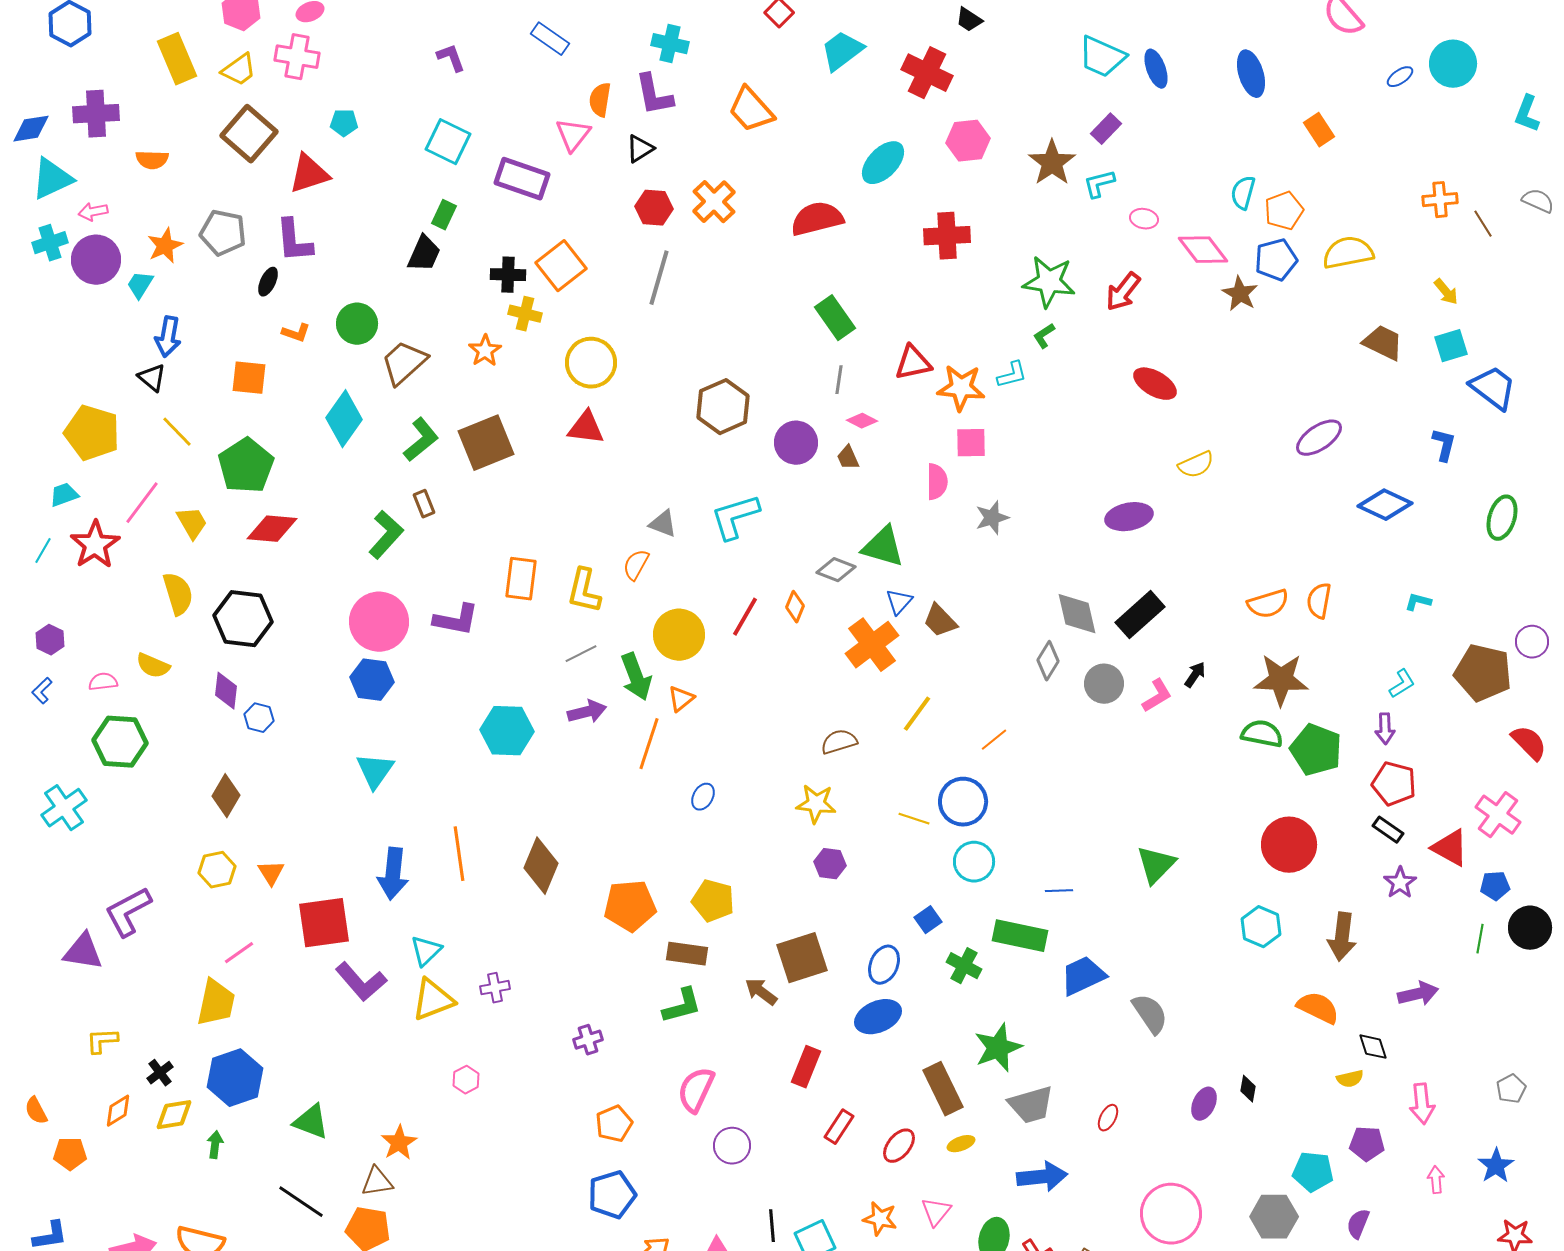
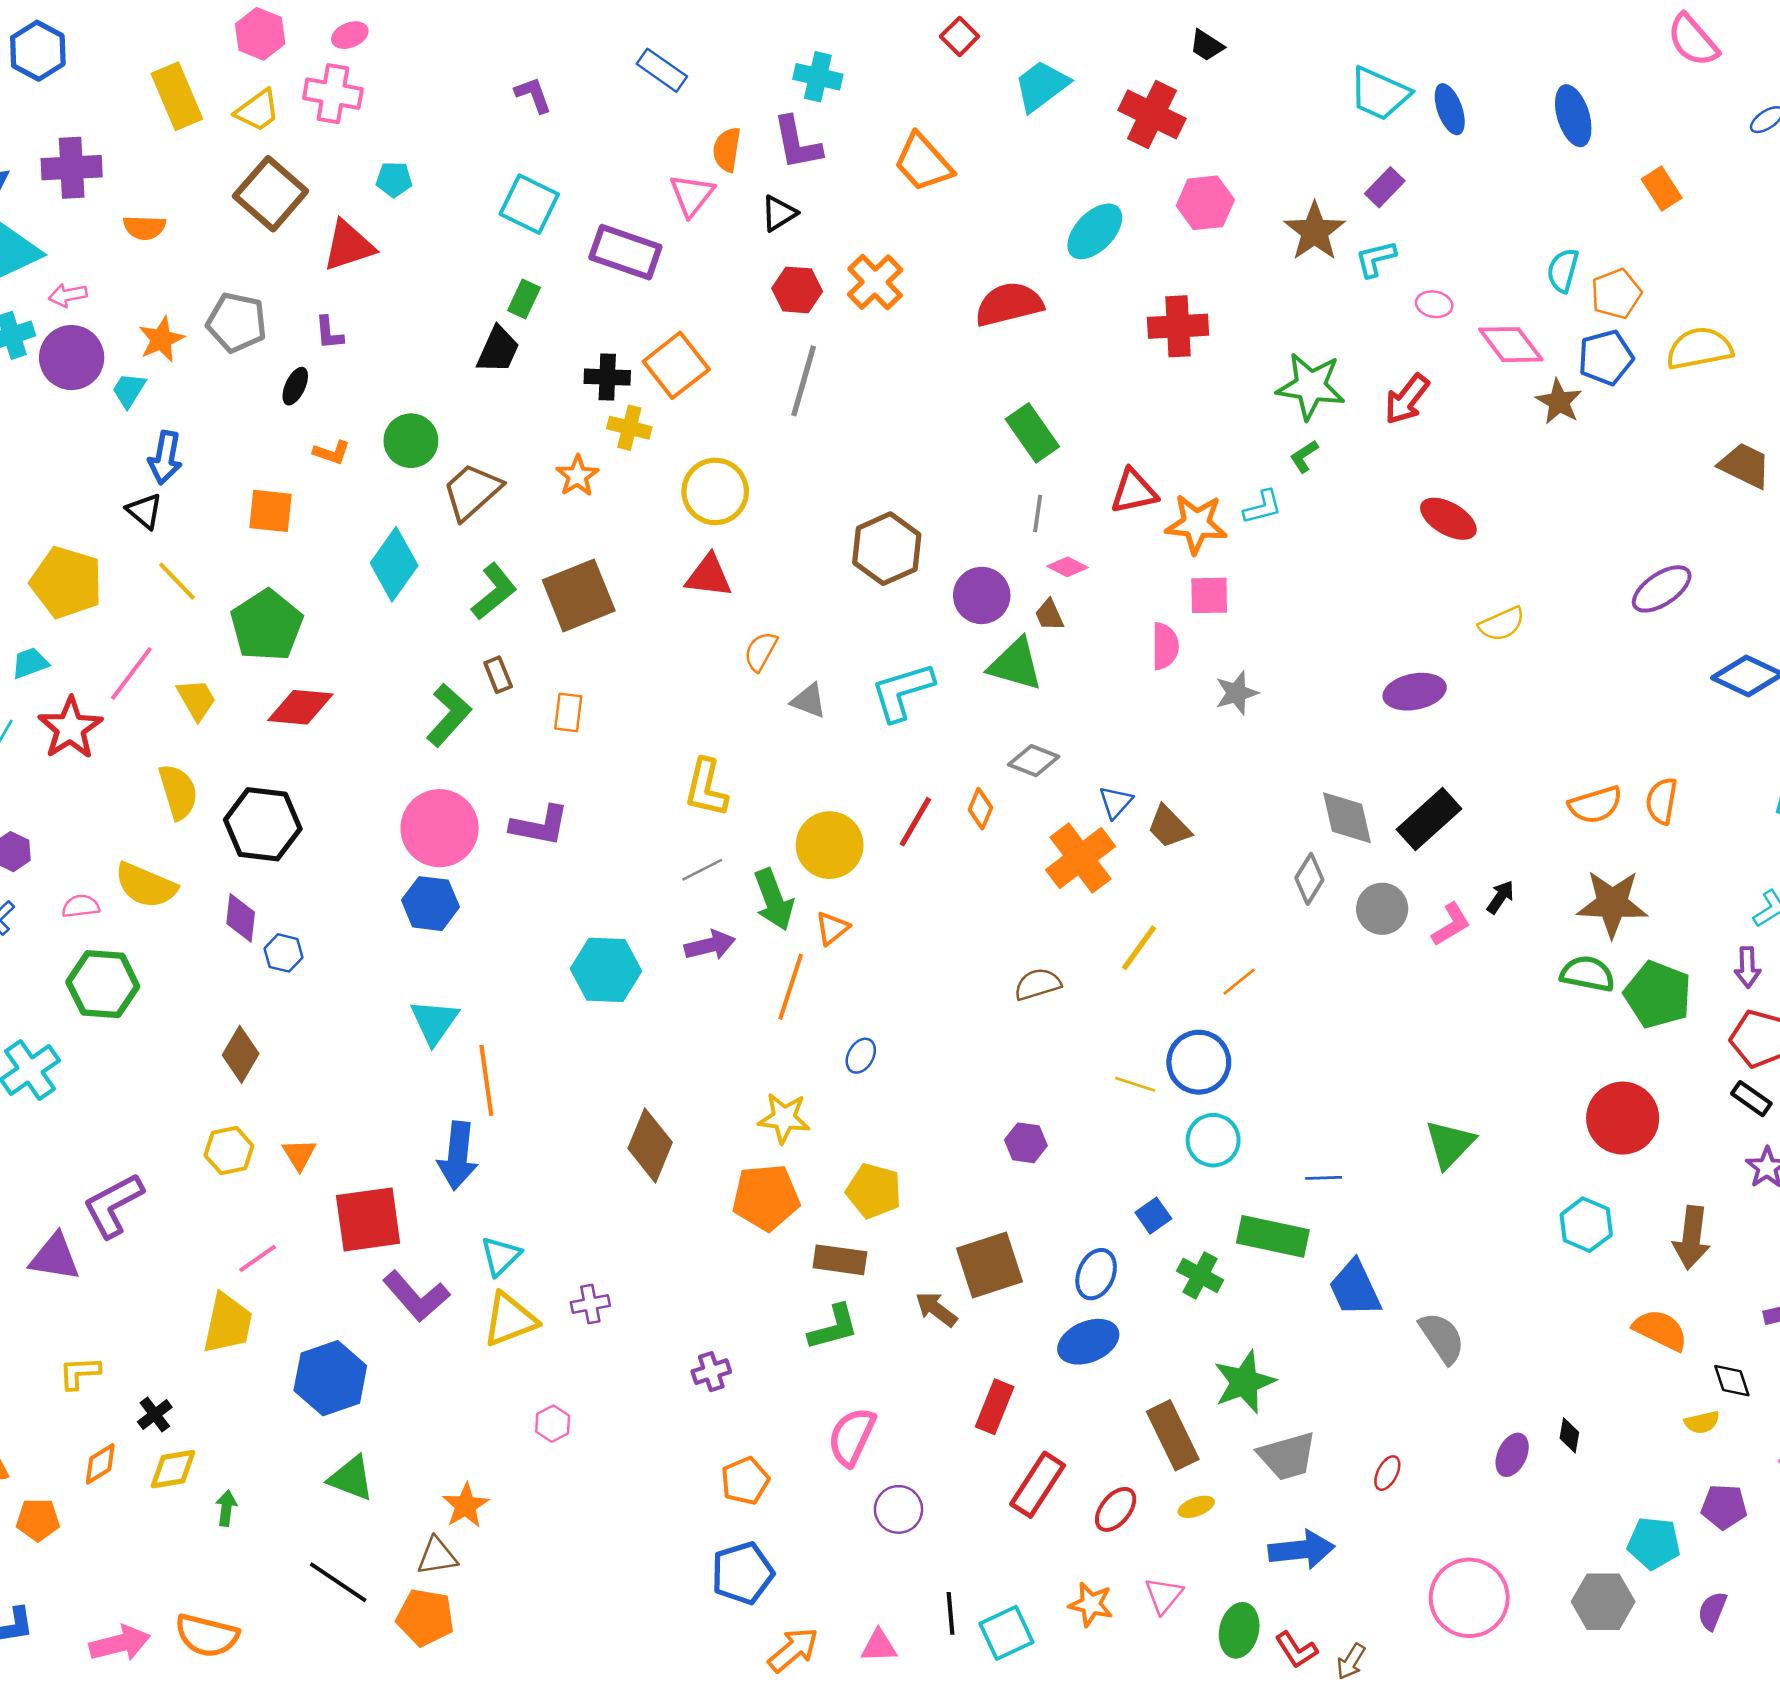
purple L-shape: (294, 241) -> (329, 333), size x0.6
green triangle: (883, 547) -> (1015, 664), moved
orange semicircle: (636, 565) -> (761, 651), moved
orange rectangle: (521, 579) -> (568, 712), moved, size x0.7
yellow semicircle: (153, 666) -> (146, 885), size x1.4
yellow star: (816, 804) -> (784, 1118), moved
orange line: (459, 854) -> (486, 1080), moved
blue trapezoid: (1083, 976) -> (1355, 1288), turned -90
blue hexagon: (235, 1078) -> (330, 1378), moved
red rectangle: (839, 1127) -> (1038, 1485), size x1.4

